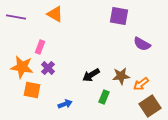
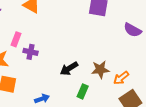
purple semicircle: (142, 44) -> (133, 30), moved
purple cross: (48, 68) -> (30, 52), moved, turned -32

